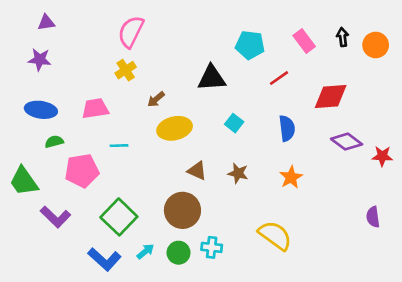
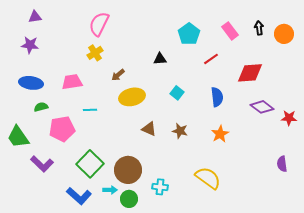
cyan pentagon: (250, 45) -> (189, 34), turned 30
black triangle: (212, 78) -> (160, 59), size x0.6
brown circle: (182, 210) -> (128, 170), moved
cyan arrow: (145, 251) -> (110, 190), turned 40
green circle: (179, 253) -> (129, 199), moved

